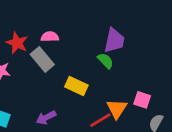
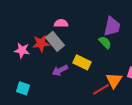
red star: (17, 43) -> (41, 43), moved, turned -30
purple arrow: (46, 118) -> (60, 70), moved

